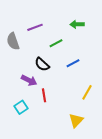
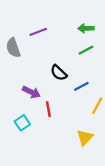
green line: (56, 43) -> (86, 50), moved
blue line: (73, 63) -> (81, 86), moved
black semicircle: (42, 64) -> (59, 73), moved

